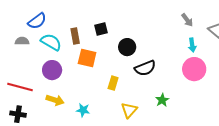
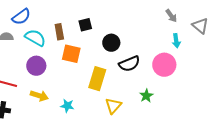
pink circle: (194, 69) -> (164, 65), moved
yellow rectangle: (113, 83) -> (97, 79), size x1.6

